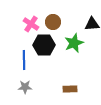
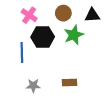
brown circle: (53, 22) -> (63, 13), moved
gray star: (25, 87) -> (33, 86), moved

